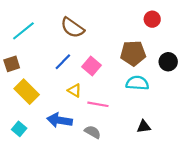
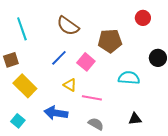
cyan line: (23, 31) -> (22, 29), turned -70
brown pentagon: (133, 53) -> (110, 41), moved
gray semicircle: (93, 132) -> (96, 124), moved

